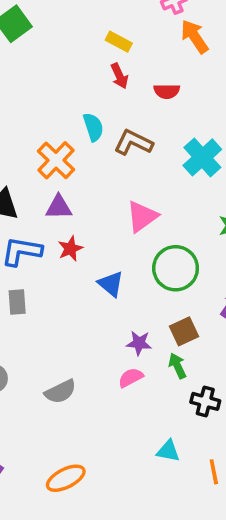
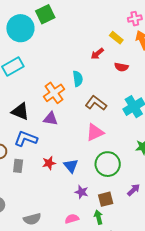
yellow rectangle: (119, 42) -> (116, 38), moved
red arrow: (119, 76) -> (97, 54), turned 64
brown L-shape: (133, 143) -> (96, 103), moved
red star: (70, 249) -> (49, 163), moved
purple star: (139, 343) -> (82, 192), moved

